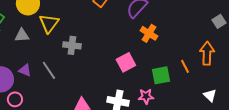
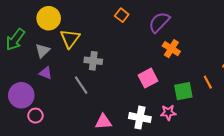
gray triangle: (22, 35) -> (43, 51), turned -42
purple triangle: (25, 70) -> (46, 73), moved
gray line: (49, 70) -> (81, 85), moved

